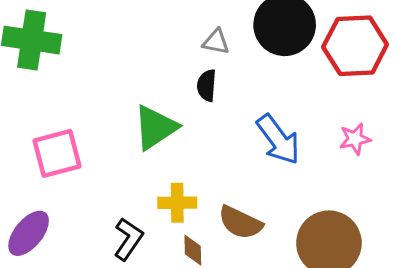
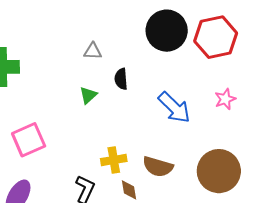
gray triangle: (216, 42) -> (93, 51), moved
green triangle: (155, 127) -> (88, 95), moved, size x0.6

